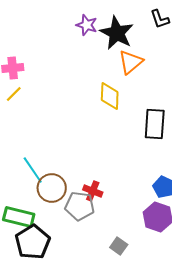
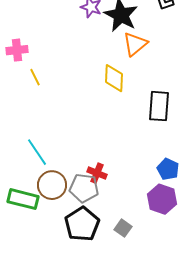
yellow line: (14, 94) -> (35, 77), moved, turned -72
brown circle: (52, 188) -> (52, 185), moved
black pentagon: (33, 242) -> (82, 224), moved

